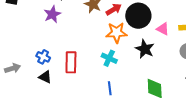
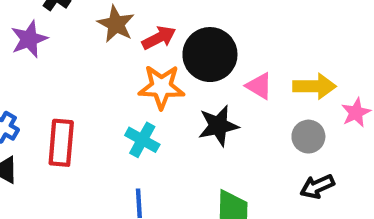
black star: (145, 49) -> (218, 126), turned 30

